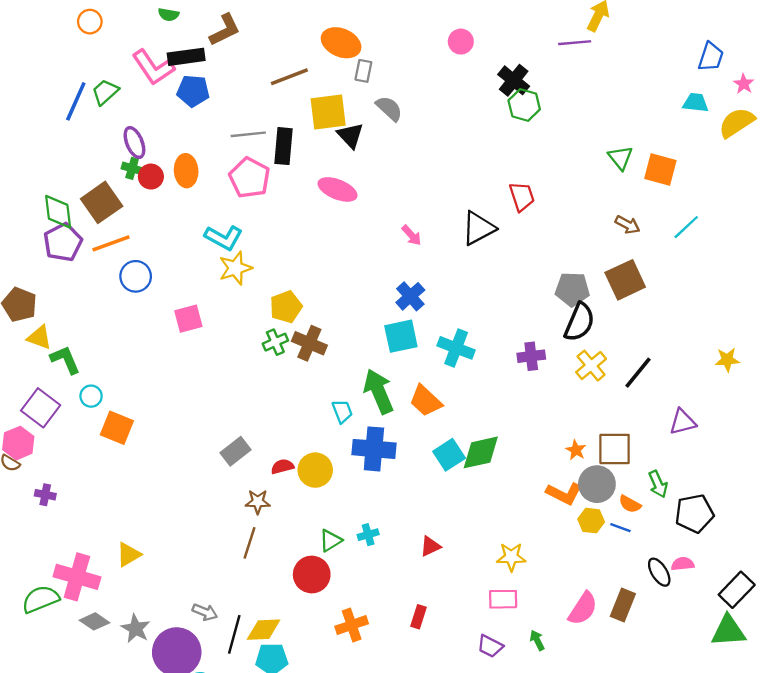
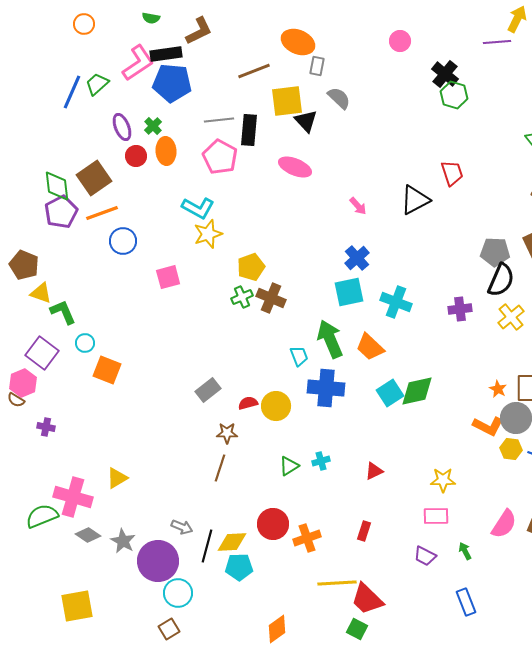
pink L-shape: (153, 67) -> (138, 63), turned -90
blue pentagon: (193, 91) -> (172, 83), size x1.4
green cross: (132, 168) -> (153, 126), moved, turned 30
red circle: (312, 575) -> (273, 524), moved

